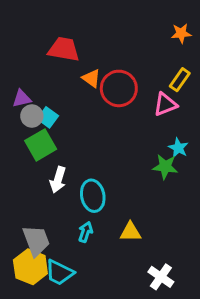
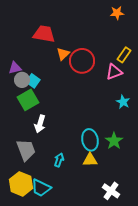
orange star: (181, 33) -> (117, 13), moved
orange triangle: (91, 78) -> (63, 54), turned 40
green star: (165, 167) -> (114, 141), moved, turned 30
cyan ellipse: (93, 196) -> (90, 140), moved
gray trapezoid: (36, 241) -> (26, 150), moved

